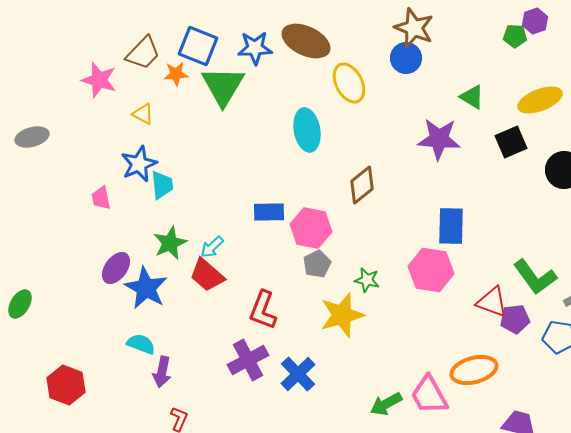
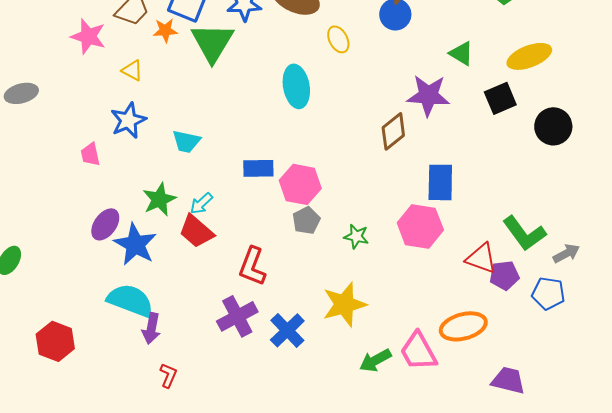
yellow ellipse: (349, 83) -> (338, 39), size x0.7
cyan trapezoid: (162, 185) -> (186, 141), moved, turned 108
brown diamond: (362, 185) -> (393, 131), moved
yellow star: (342, 315) -> (344, 304), moved
cyan semicircle: (141, 344) -> (130, 300), size x1.6

